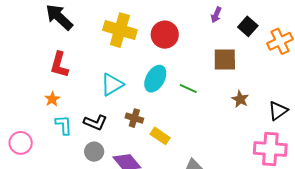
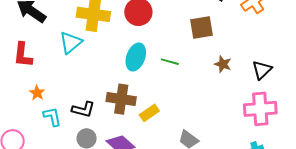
red L-shape: (59, 65) -> (23, 55), moved
cyan triangle: (112, 84) -> (71, 43), moved
brown cross: (134, 118) -> (121, 99), size x1.6
yellow rectangle: (160, 136) -> (149, 113), turned -60

